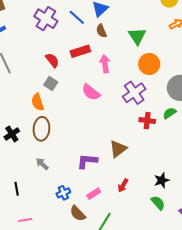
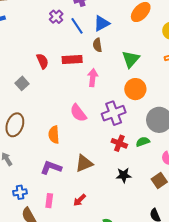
purple cross: (46, 19) -> (56, 17), moved, size x0.6
gray square: (51, 84) -> (22, 83), moved
pink semicircle: (91, 92) -> (78, 113), moved
orange semicircle: (38, 102) -> (54, 135), moved
black star: (162, 180) -> (124, 175), moved
pink rectangle: (94, 194) -> (49, 201), turned -64

